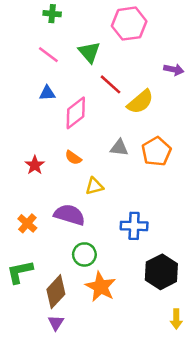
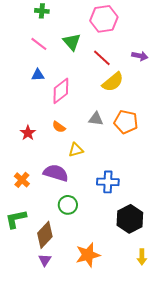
red line: (110, 84) -> (102, 58), moved
orange pentagon: (156, 151) -> (126, 122), turned -30
orange star: (101, 287) -> (88, 255), moved, turned 30

